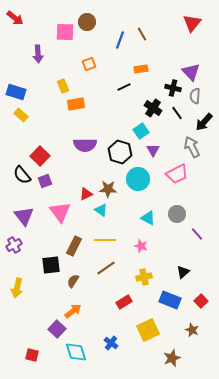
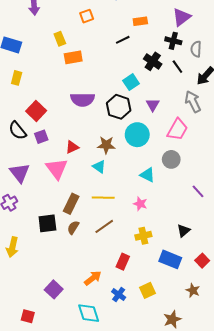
purple triangle: (191, 72) -> (182, 17), moved, turned 36
yellow rectangle: (21, 115) -> (17, 78), moved, turned 64
cyan square: (141, 131) -> (131, 82), moved
pink trapezoid: (177, 174) -> (177, 130), turned -35
red triangle: (86, 194) -> (72, 147), moved
gray circle: (177, 214) -> (171, 159), moved
brown semicircle: (73, 281) -> (73, 228), moved
red rectangle: (124, 302) -> (123, 262), turned -35
orange arrow: (73, 311) -> (93, 278), moved
yellow square: (148, 330) -> (148, 290), size x0.7
blue cross: (111, 343) -> (119, 295), moved
cyan diamond: (76, 352) -> (89, 313), moved

